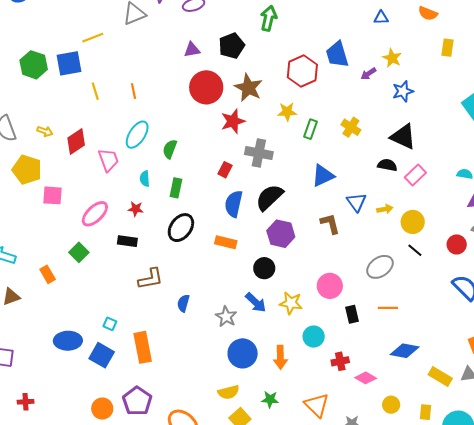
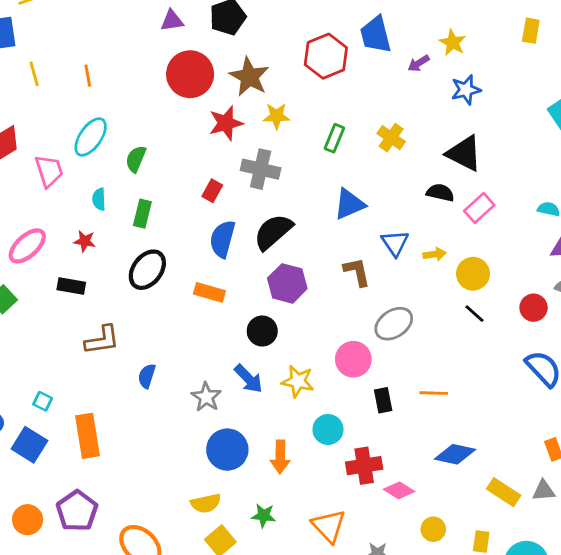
yellow star: (287, 112) -> (276, 116), moved
gray ellipse: (380, 267) -> (394, 324), moved
red cross: (340, 361) -> (364, 466), size x1.4

